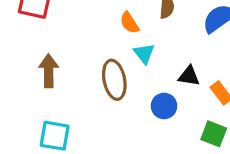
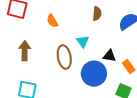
orange semicircle: (129, 23) -> (52, 21), moved
blue circle: (164, 106) -> (94, 74), size x1.6

